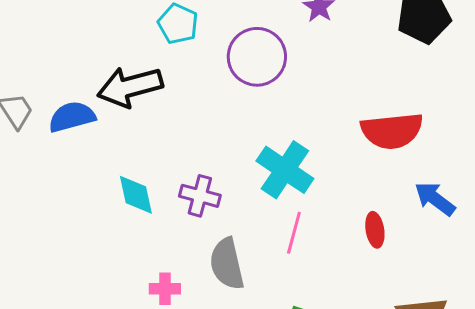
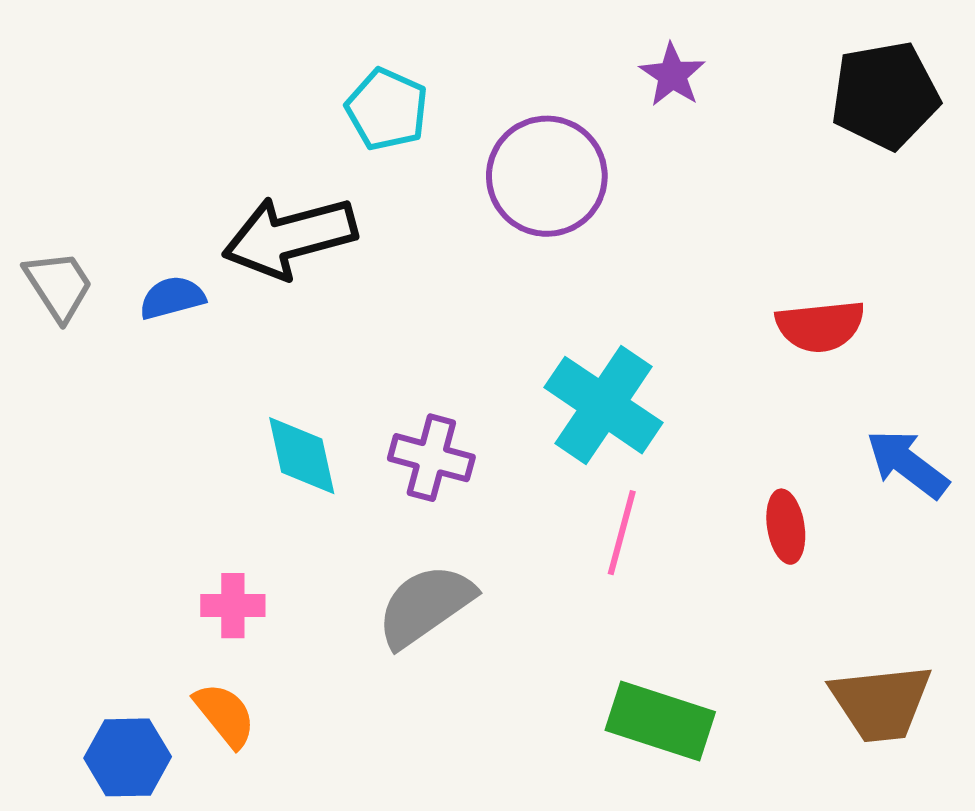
blue semicircle: (72, 117) -> (172, 298), size x0.7
red semicircle: (392, 131) -> (820, 326), size x0.7
gray semicircle: (227, 264) -> (425, 606), moved, turned 68
pink cross: (165, 289) -> (233, 606), moved

